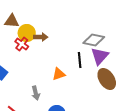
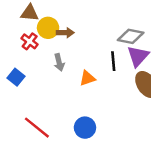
red cross: (22, 44) -> (30, 41), moved
gray arrow: (36, 93) -> (59, 62), moved

